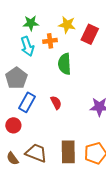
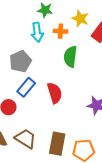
red semicircle: (56, 103) -> (55, 93), size x1.5

